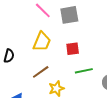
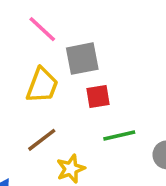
gray square: (69, 15) -> (82, 59), moved

